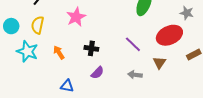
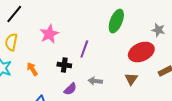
purple line: (133, 44) -> (84, 49), moved, turned 66
gray arrow: (135, 75) -> (95, 81), moved

